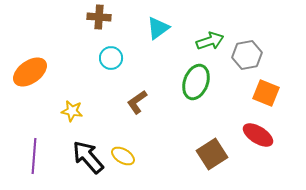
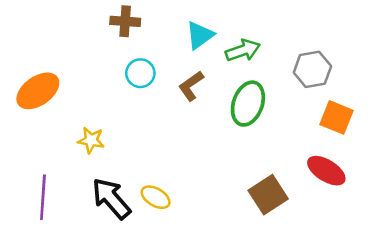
green arrow: (210, 41) -> (243, 50), moved
brown L-shape: (137, 102) -> (191, 86), moved

